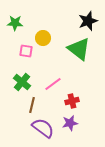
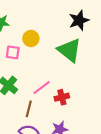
red cross: (72, 101) -> (62, 97), moved
brown line: (32, 105) -> (29, 109), moved

